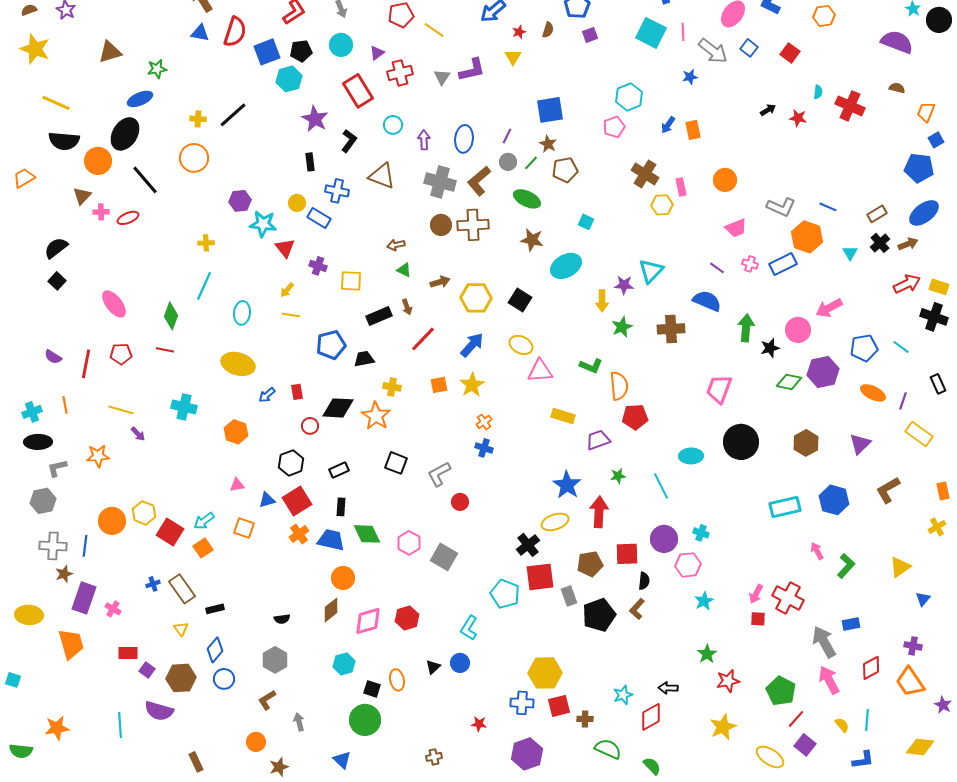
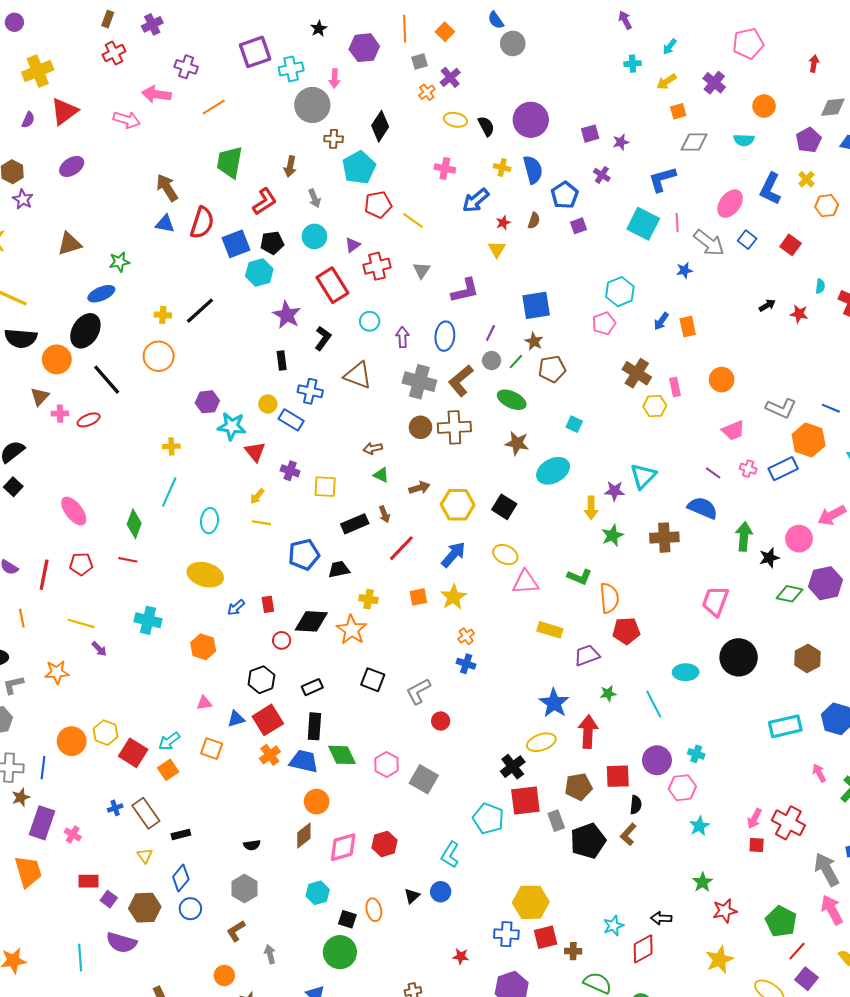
purple L-shape: (472, 70) -> (465, 291), moved
black rectangle: (341, 507) -> (314, 726), size x1.4

